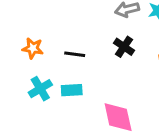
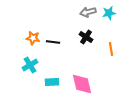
orange star: (33, 48) -> (33, 38), moved
cyan rectangle: (72, 90) -> (52, 82), moved

